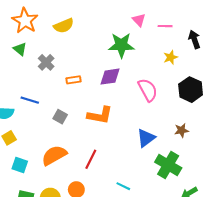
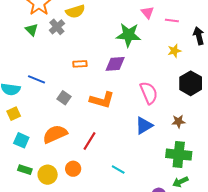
gray cross: (46, 62) -> (57, 27), moved
pink semicircle: (148, 90) -> (149, 93), moved
green cross: (168, 165) -> (179, 155), moved, turned -30

